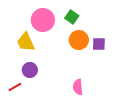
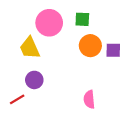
green square: (72, 17) -> (82, 19), turned -32

